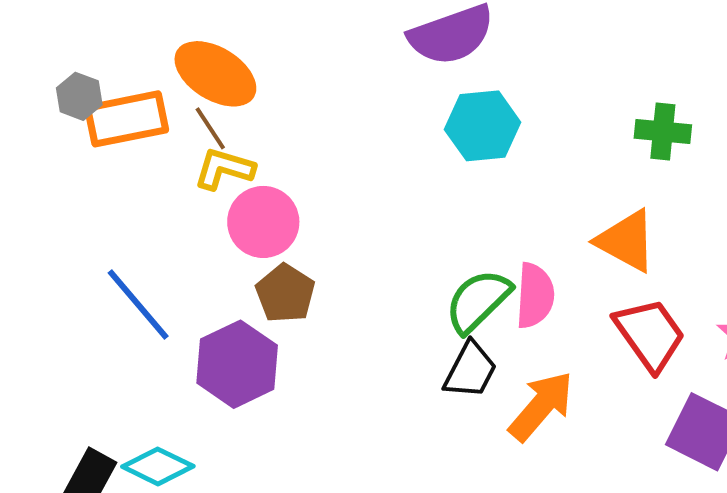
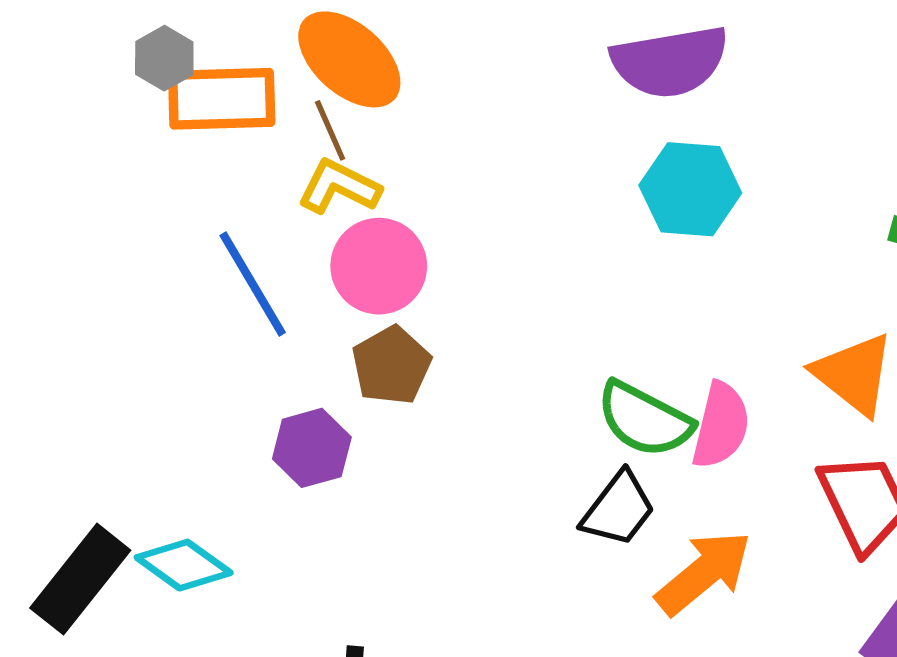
green semicircle: (478, 301) -> (644, 419), turned -118
blue line: (138, 305) -> (253, 284), moved
purple hexagon: (237, 364) -> (312, 448), size x0.7

